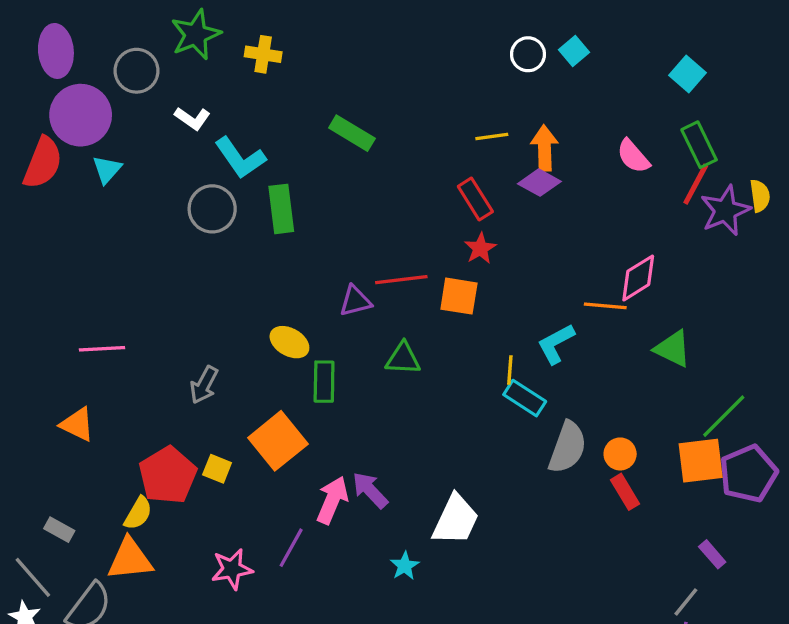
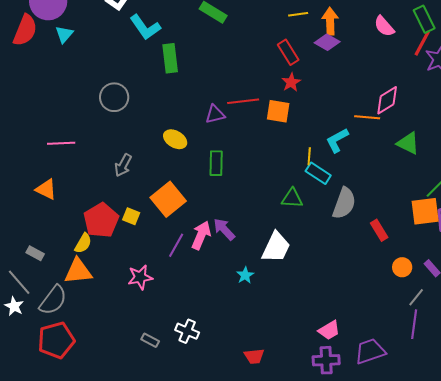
gray circle: (212, 209) -> (114, 97), moved
green triangle: (403, 359) -> (292, 198), moved
green rectangle: (324, 382) -> (216, 163), moved
orange circle: (620, 454) -> (402, 267), moved
purple line: (291, 548) -> (176, 245), moved

